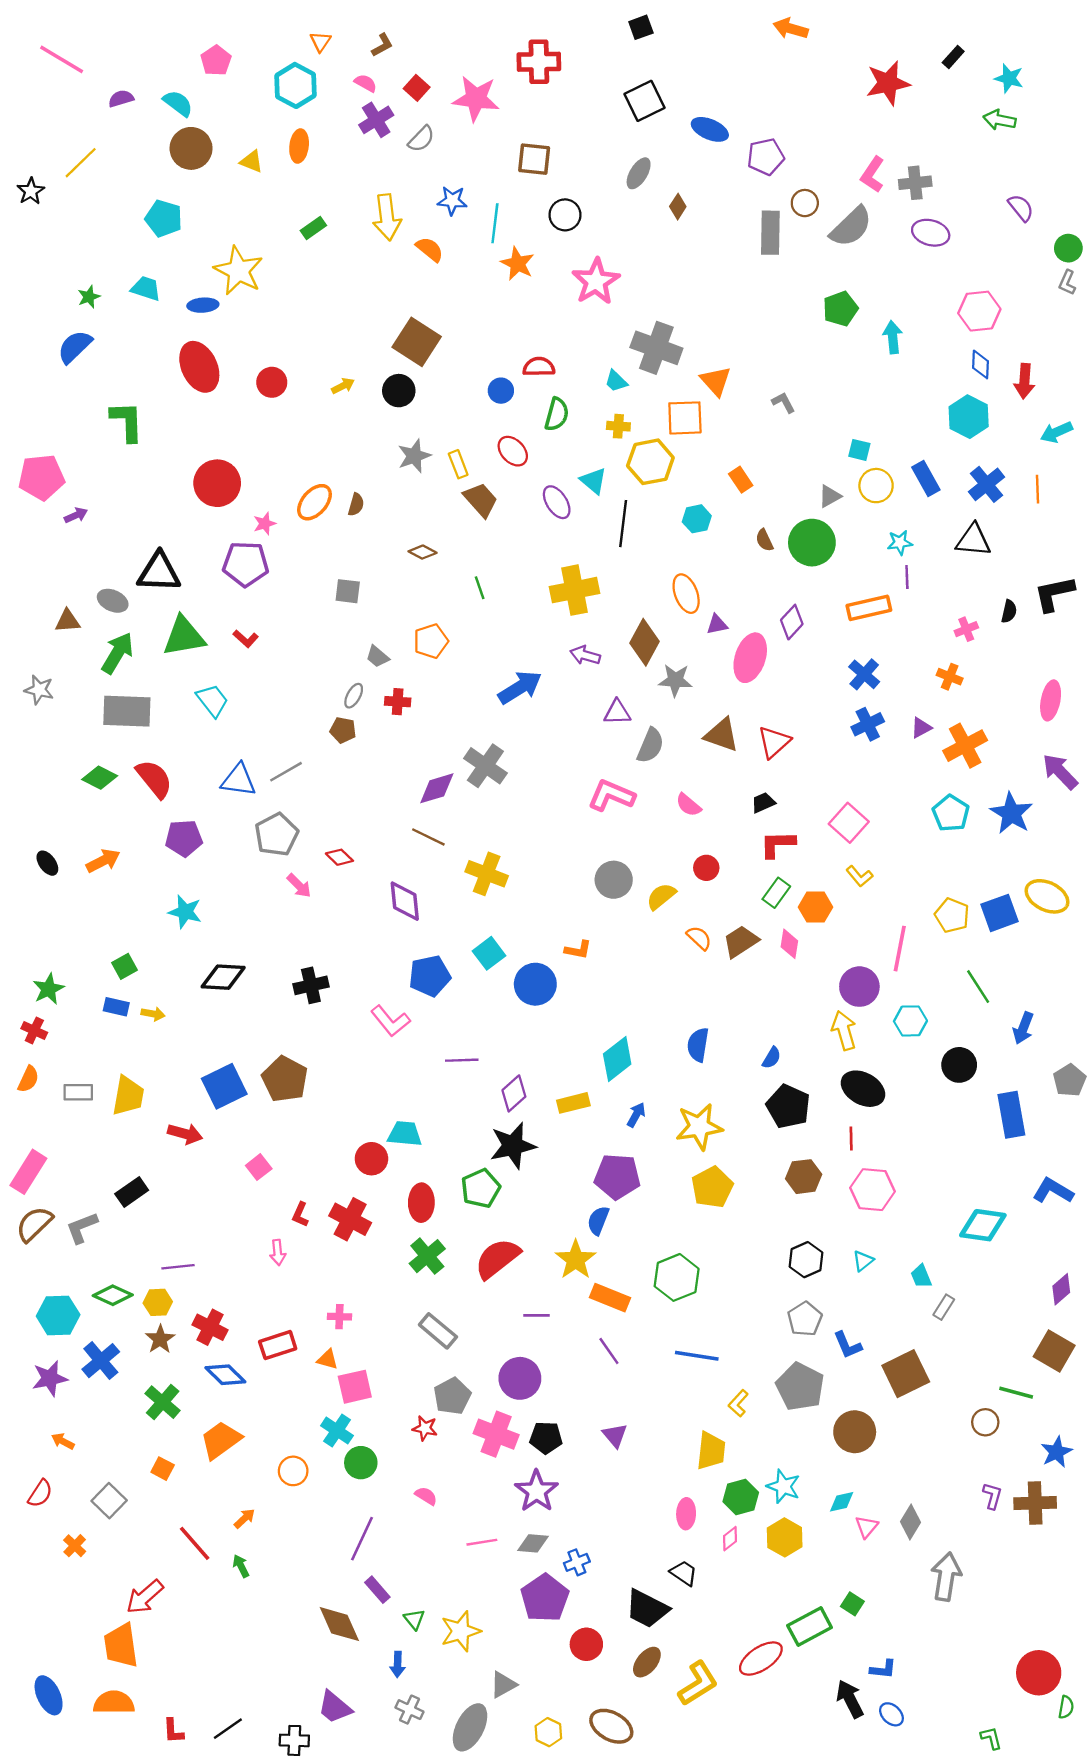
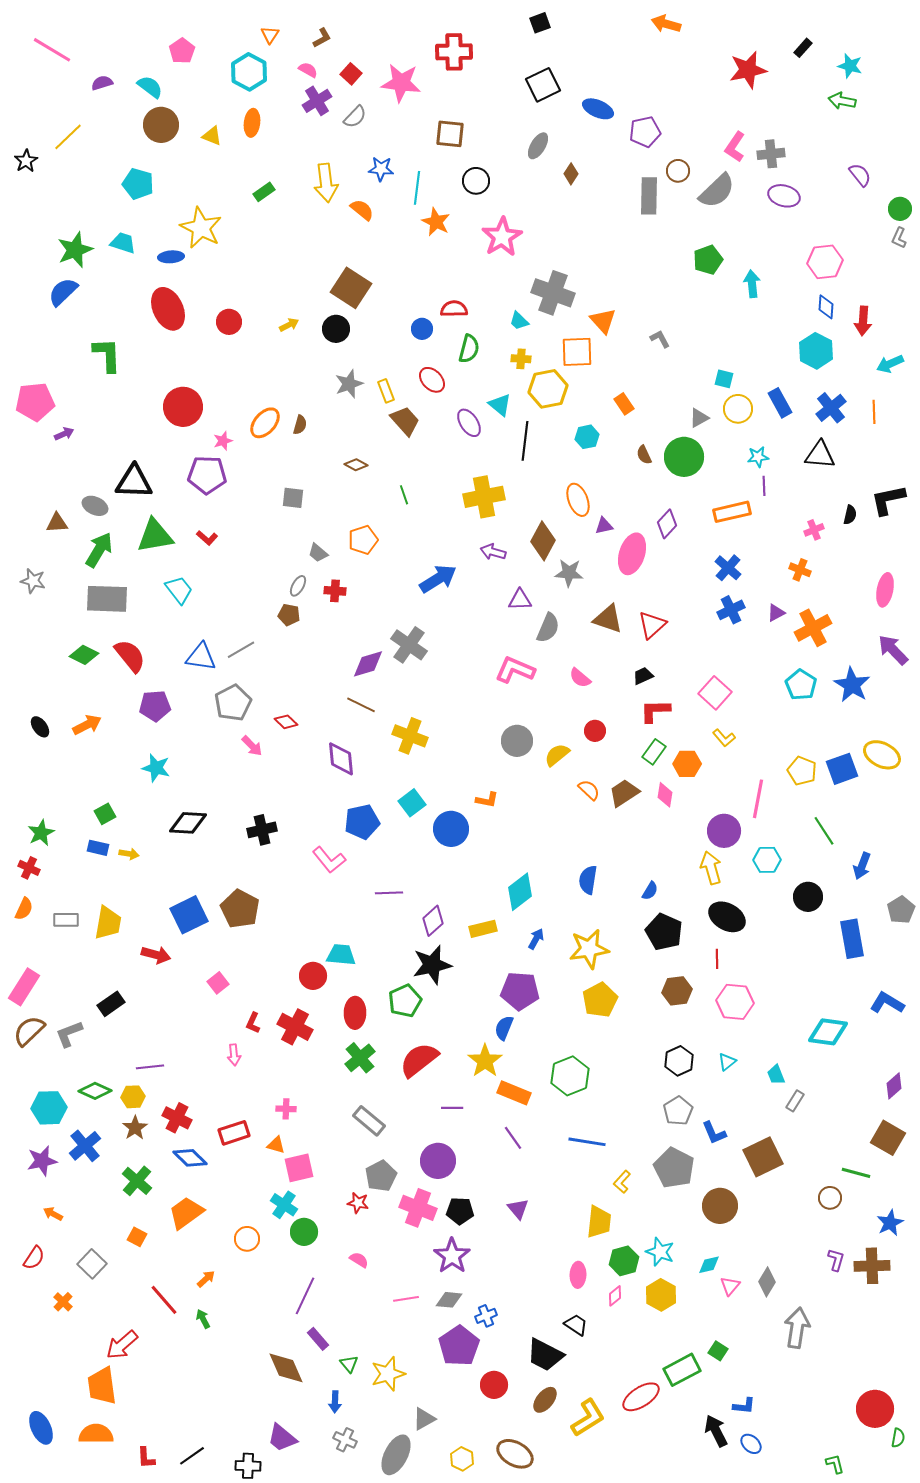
green star: (89, 297) -> (75, 250), size x1.8

